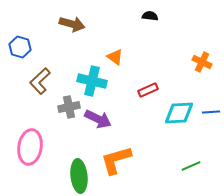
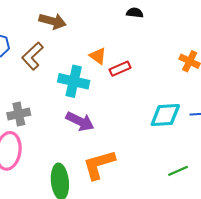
brown L-shape: (40, 81) -> (32, 56), moved
red rectangle: (148, 90) -> (120, 69), moved
gray cross: (69, 107) -> (19, 114), moved

